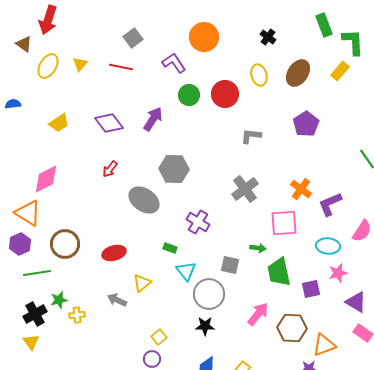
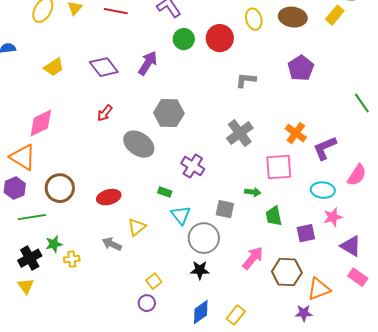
brown ellipse: (298, 73) -> (293, 17), turned 64
green trapezoid: (279, 272) -> (274, 216), size x0.7

